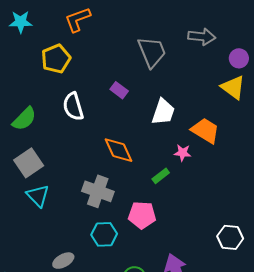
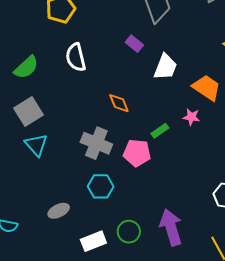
purple rectangle: (119, 90) -> (134, 44), moved
orange diamond: (119, 150) -> (119, 103), size x0.7
pink star: (183, 153) -> (191, 117), moved
pink pentagon: (142, 215) -> (137, 153), moved

